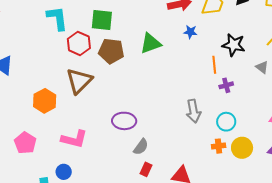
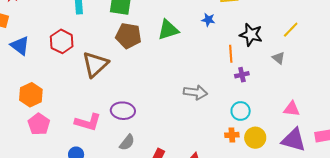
red hexagon: (79, 43) -> (62, 41), moved
orange hexagon: (45, 101) -> (31, 95), moved
gray arrow: (193, 111) -> (195, 92), moved, turned -75
purple ellipse: (124, 121) -> (123, 111), moved
gray semicircle: (141, 147) -> (127, 142), moved

